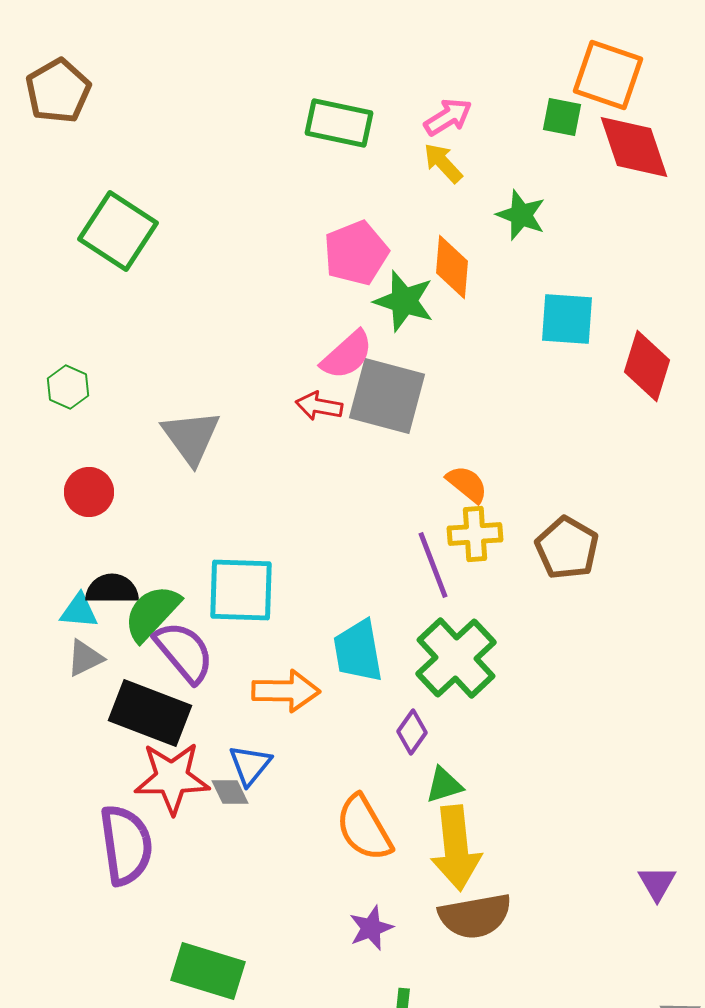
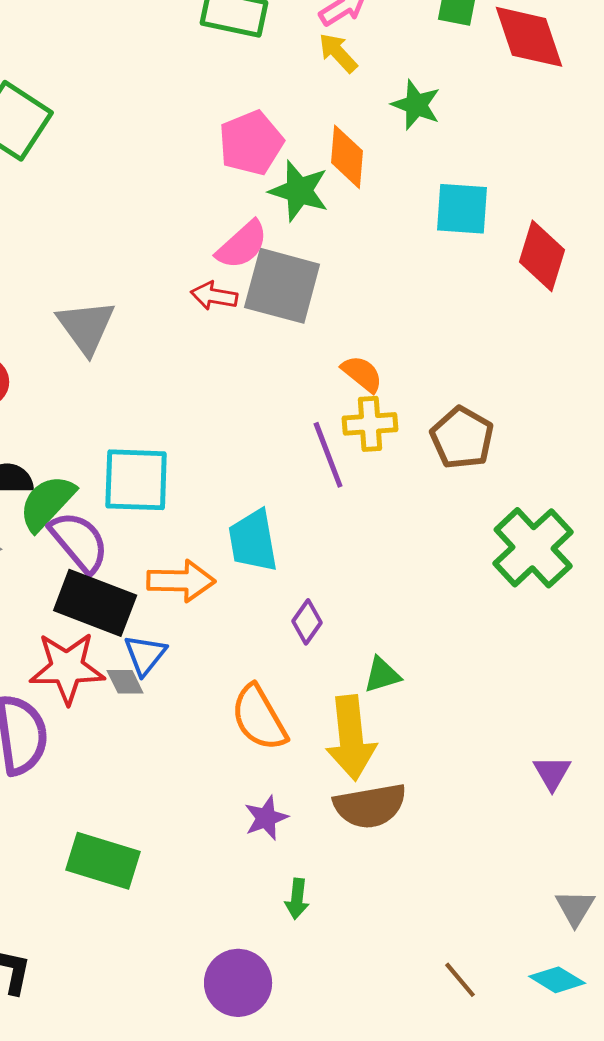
green cross: (456, 658) -> (533, 548), moved
black rectangle: (150, 713) -> (95, 603), moved
green triangle: (444, 785) -> (382, 675), moved

